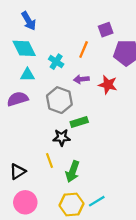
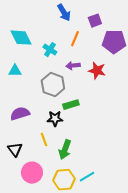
blue arrow: (29, 21) -> (64, 13), moved
cyan triangle: (27, 75) -> (15, 71), moved
purple semicircle: (18, 99) -> (20, 114), moved
black triangle: (18, 172) -> (15, 150), turned -35
pink circle: (25, 202) -> (32, 173), moved

